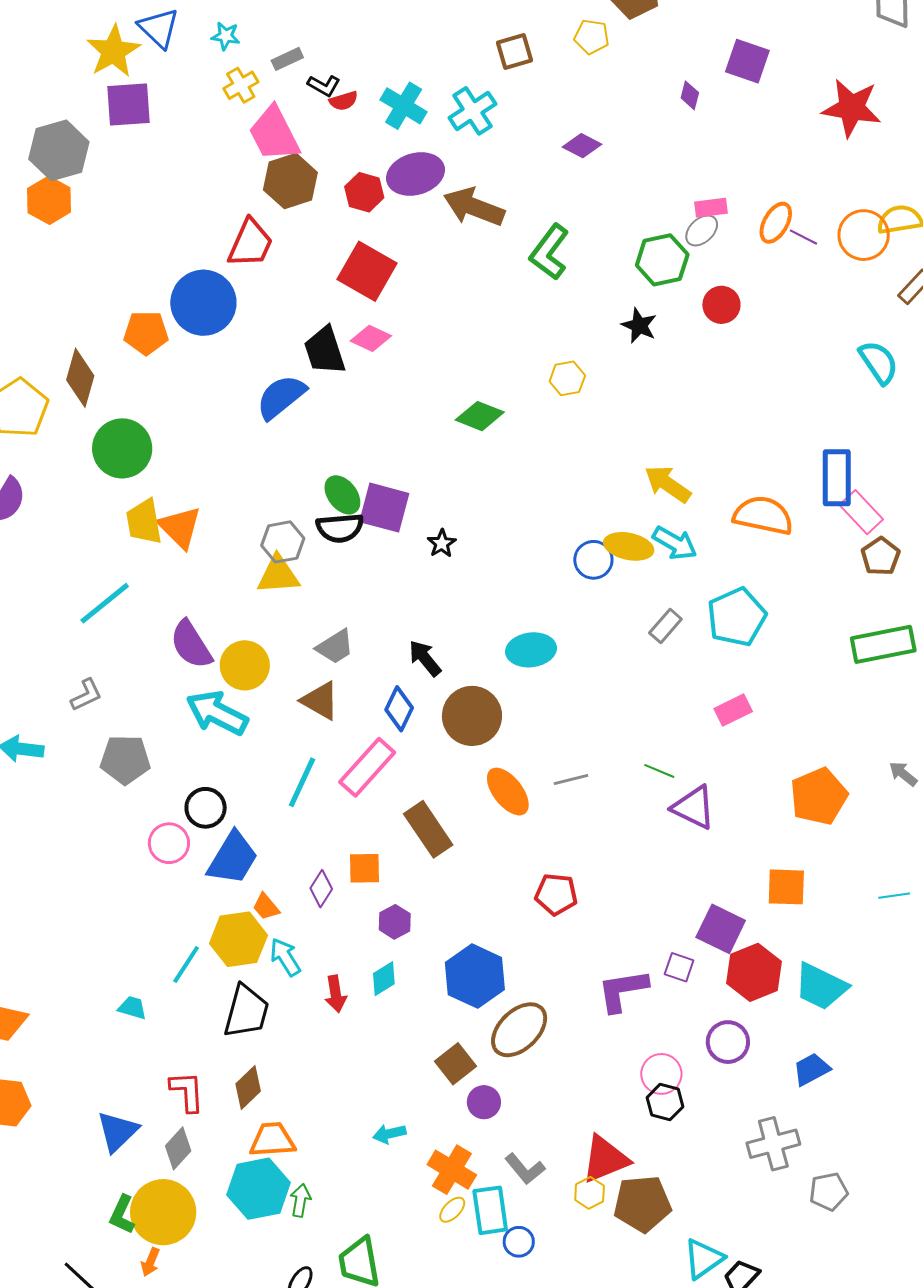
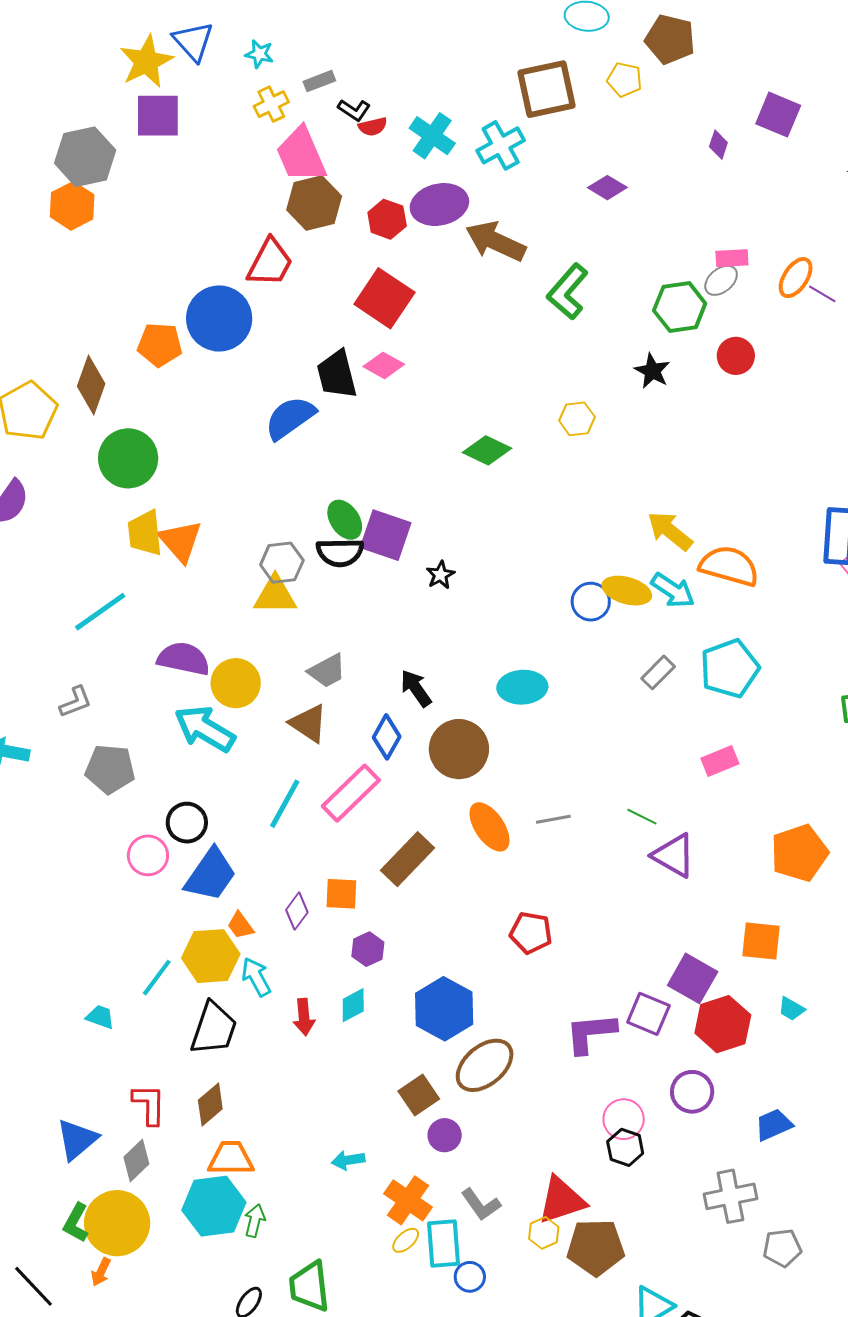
brown square: (514, 52) -> (546, 89), size x1.6
orange semicircle: (763, 516) -> (729, 566), moved
purple semicircle: (191, 645) -> (184, 659), turned 130
brown rectangle: (428, 829) -> (408, 859), turned 74
purple square: (679, 967) -> (648, 1014), size x1.4
cyan trapezoid: (821, 986) -> (791, 1009), moved, size x0.5

